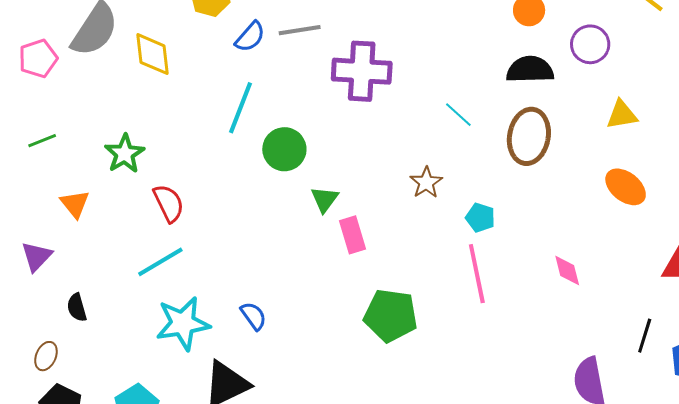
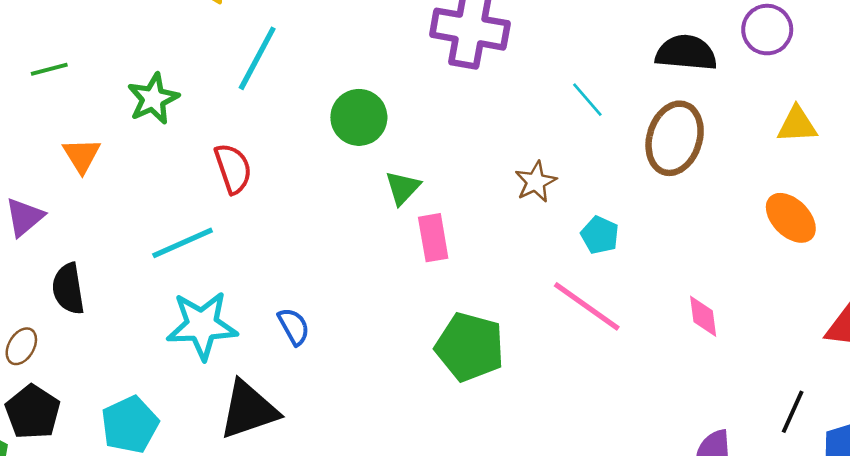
cyan line: (240, 108) -> (257, 58), moved
red semicircle: (169, 203) -> (233, 168), moved
pink line: (477, 274) -> (587, 306), turned -50
black semicircle: (77, 307) -> (68, 289), size x1.4

